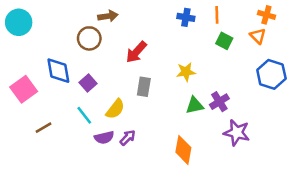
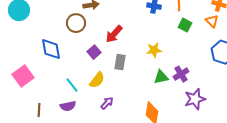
purple square: (88, 83) -> (94, 52), moved
pink square: (24, 89) -> (23, 76), moved
brown line: (43, 128) -> (39, 110), moved, turned -56
purple star: (237, 133) -> (195, 99), turned -30
purple semicircle: (104, 138) -> (68, 106), moved

